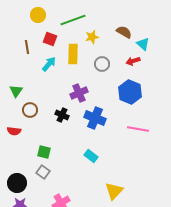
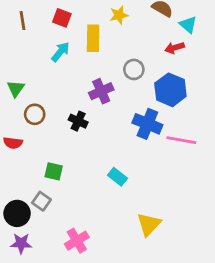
brown line: (27, 47) -> (22, 21), moved
gray circle: (102, 64) -> (134, 69), moved
blue cross: (95, 118) -> (147, 124), moved
gray square: (43, 172) -> (41, 201), moved

